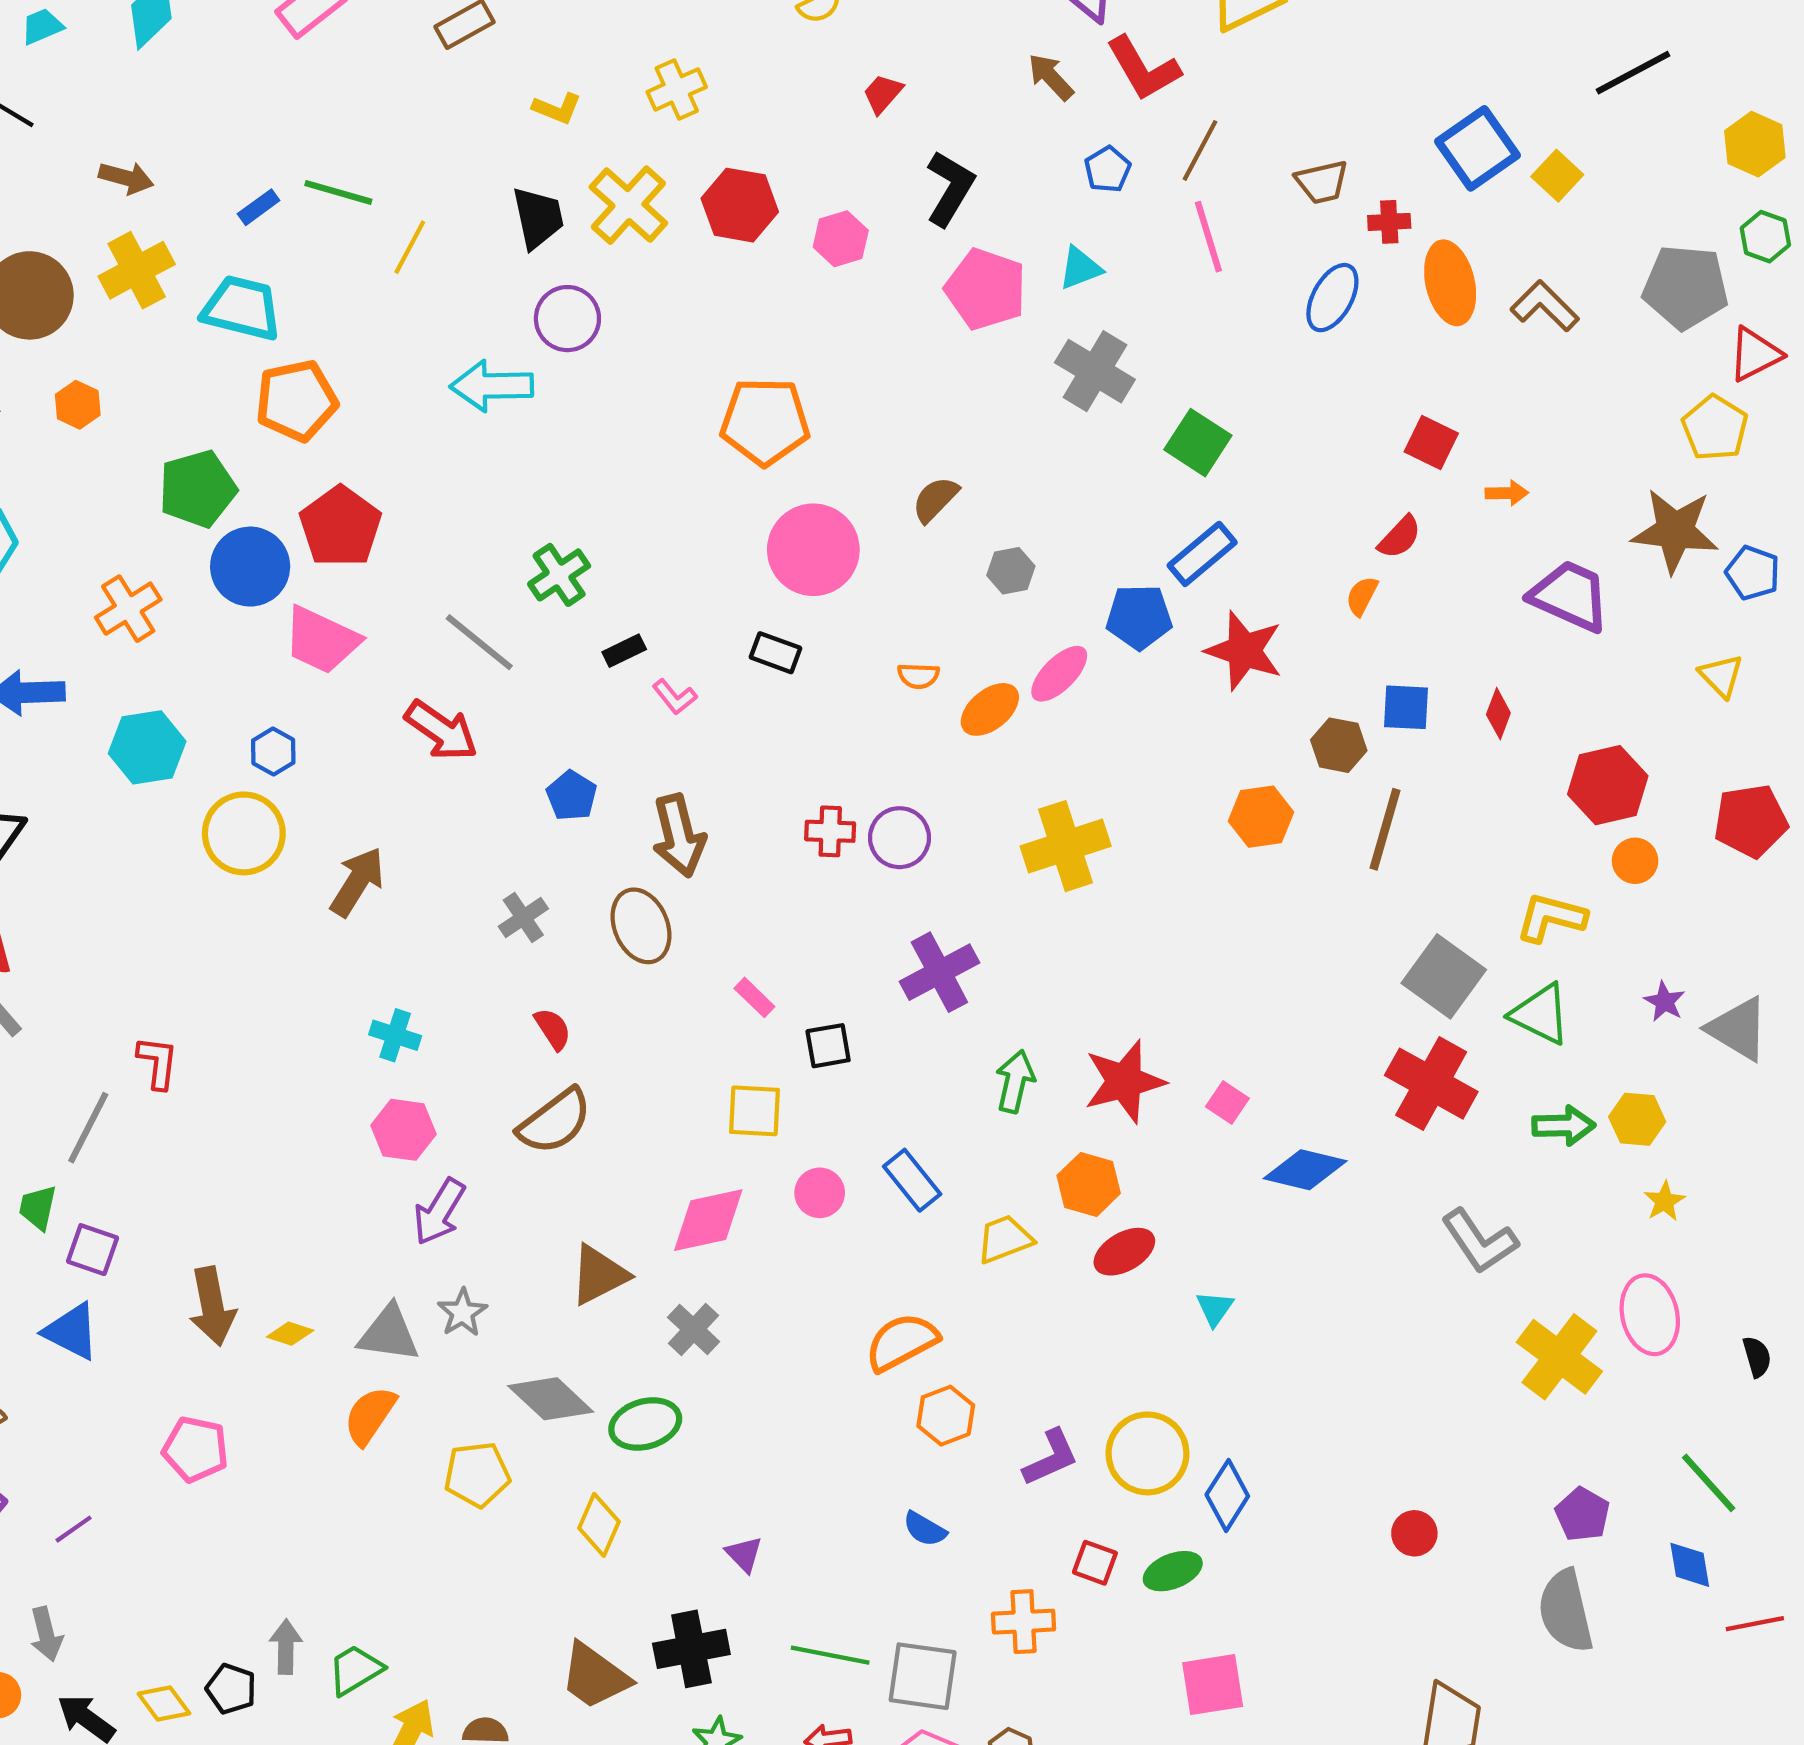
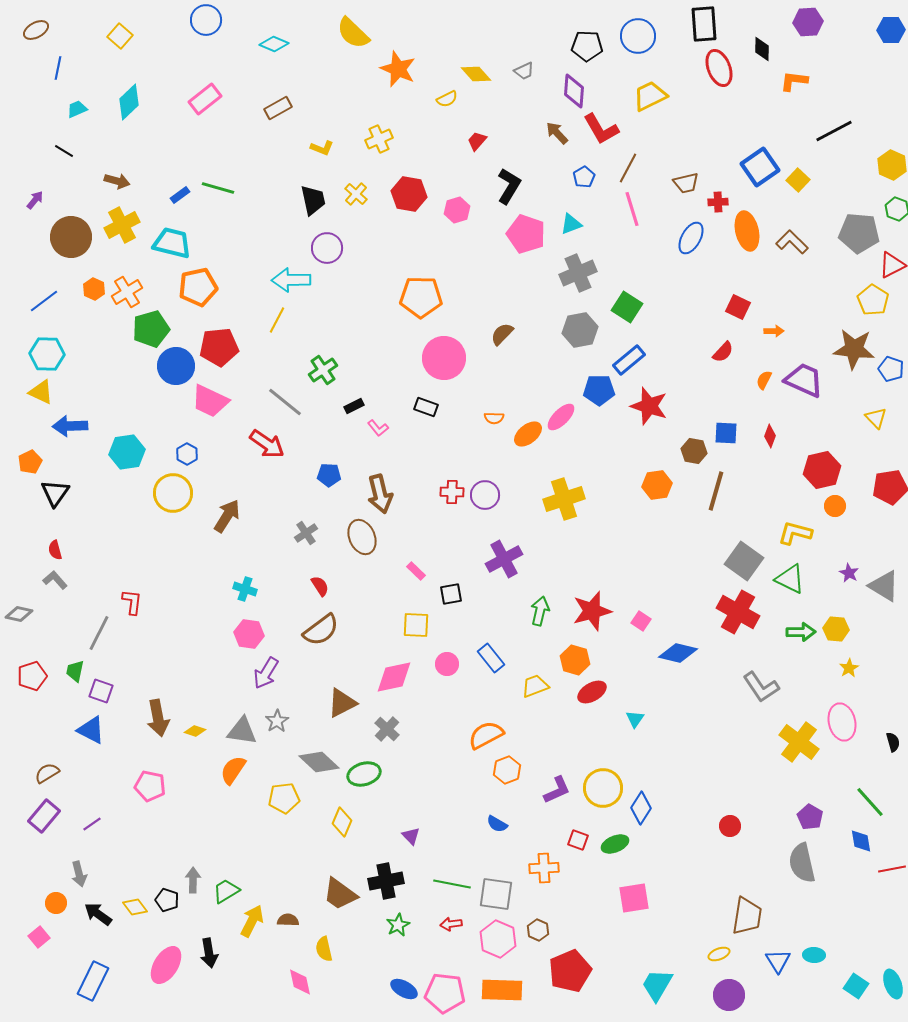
yellow cross: (628, 205) -> (356, 194), size x0.6
yellow line: (410, 247) -> (277, 320), moved
gray cross: (1095, 371) -> (578, 273), turned 36
red pentagon: (340, 527) -> (219, 347), turned 30
gray hexagon: (1011, 571) -> (580, 330), moved, size x1.6
orange semicircle: (1362, 596) -> (764, 380), moved
orange cross: (128, 609) -> (127, 292), moved
blue pentagon: (572, 796) -> (329, 475), turned -30

